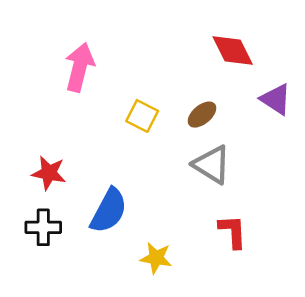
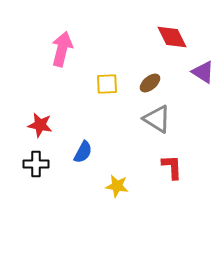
yellow square: (142, 116) -> (107, 84), turned -30
blue semicircle: (109, 211) -> (83, 152), size x0.7

